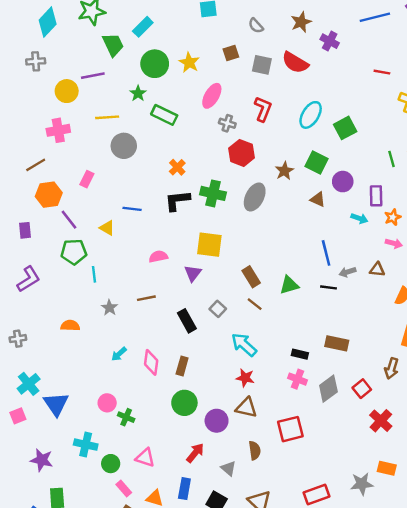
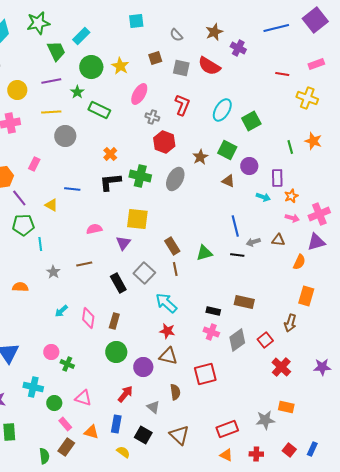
purple line: (93, 76) -> (51, 81), moved
brown line: (255, 304) -> (175, 269), turned 40
gray square: (218, 309) -> (144, 273), size x1.5

